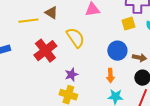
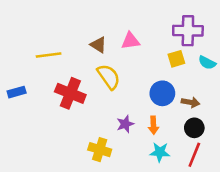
brown triangle: (51, 13) -> (98, 45), moved
red cross: (45, 51) -> (70, 93), turned -30
purple star: (71, 75) -> (125, 124), moved

